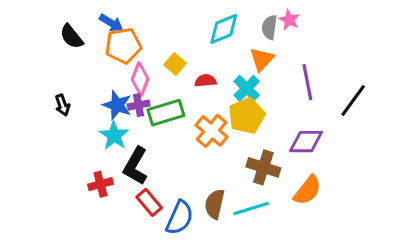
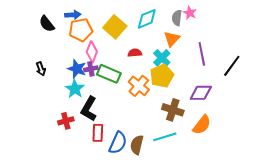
blue arrow: (111, 23) -> (73, 15), turned -35
yellow square: (175, 64) -> (115, 27), moved, size x1.6
green rectangle: (166, 113) -> (109, 74), turned 40
red rectangle: (149, 202) -> (98, 133), turned 42
brown semicircle: (215, 204) -> (137, 145), moved

